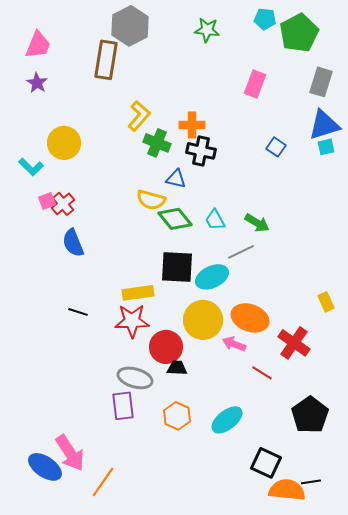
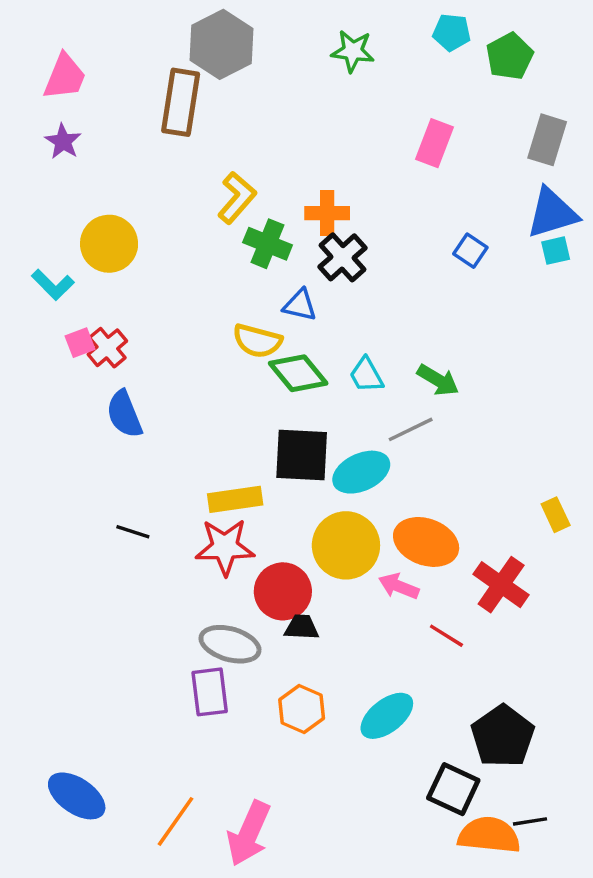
green pentagon: (299, 33) -> (510, 56), size x0.7
black cross: (201, 151) -> (343, 257), turned 36
black pentagon: (310, 415) -> (503, 736), moved
pink arrow: (70, 453) -> (249, 833), moved, turned 57

